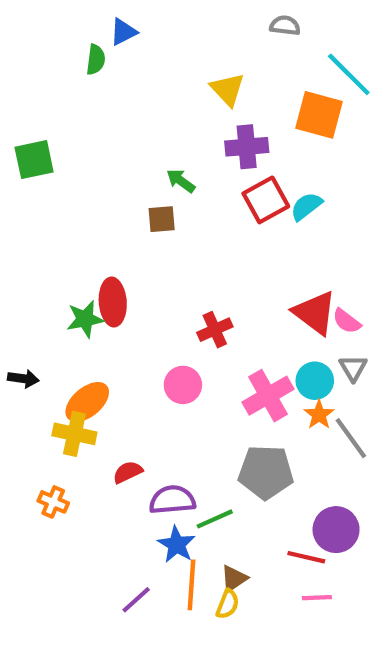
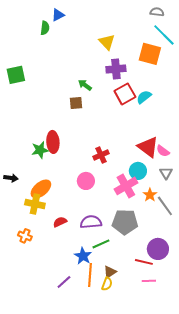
gray semicircle: (285, 26) -> (157, 12), moved
cyan circle: (315, 381) -> (138, 171), moved
purple semicircle: (172, 500) -> (91, 222), moved

